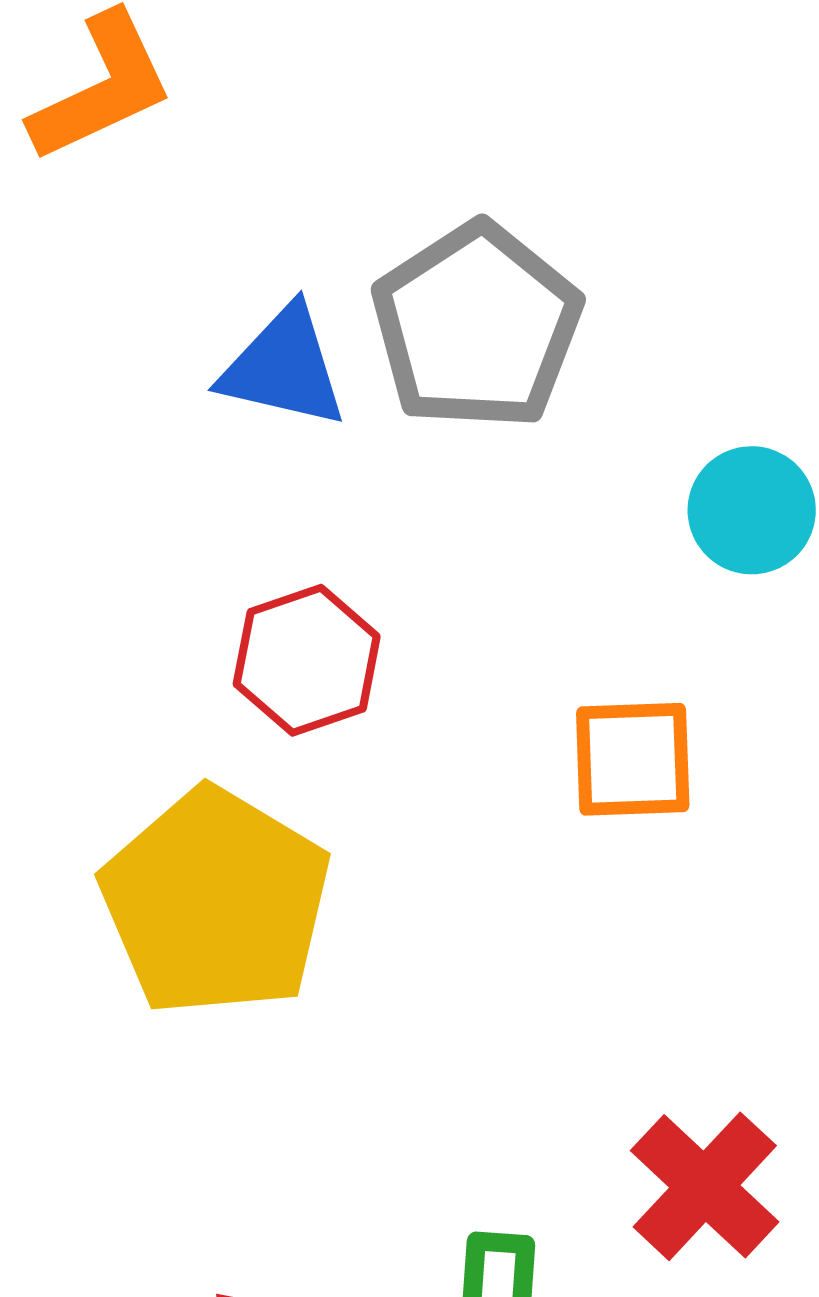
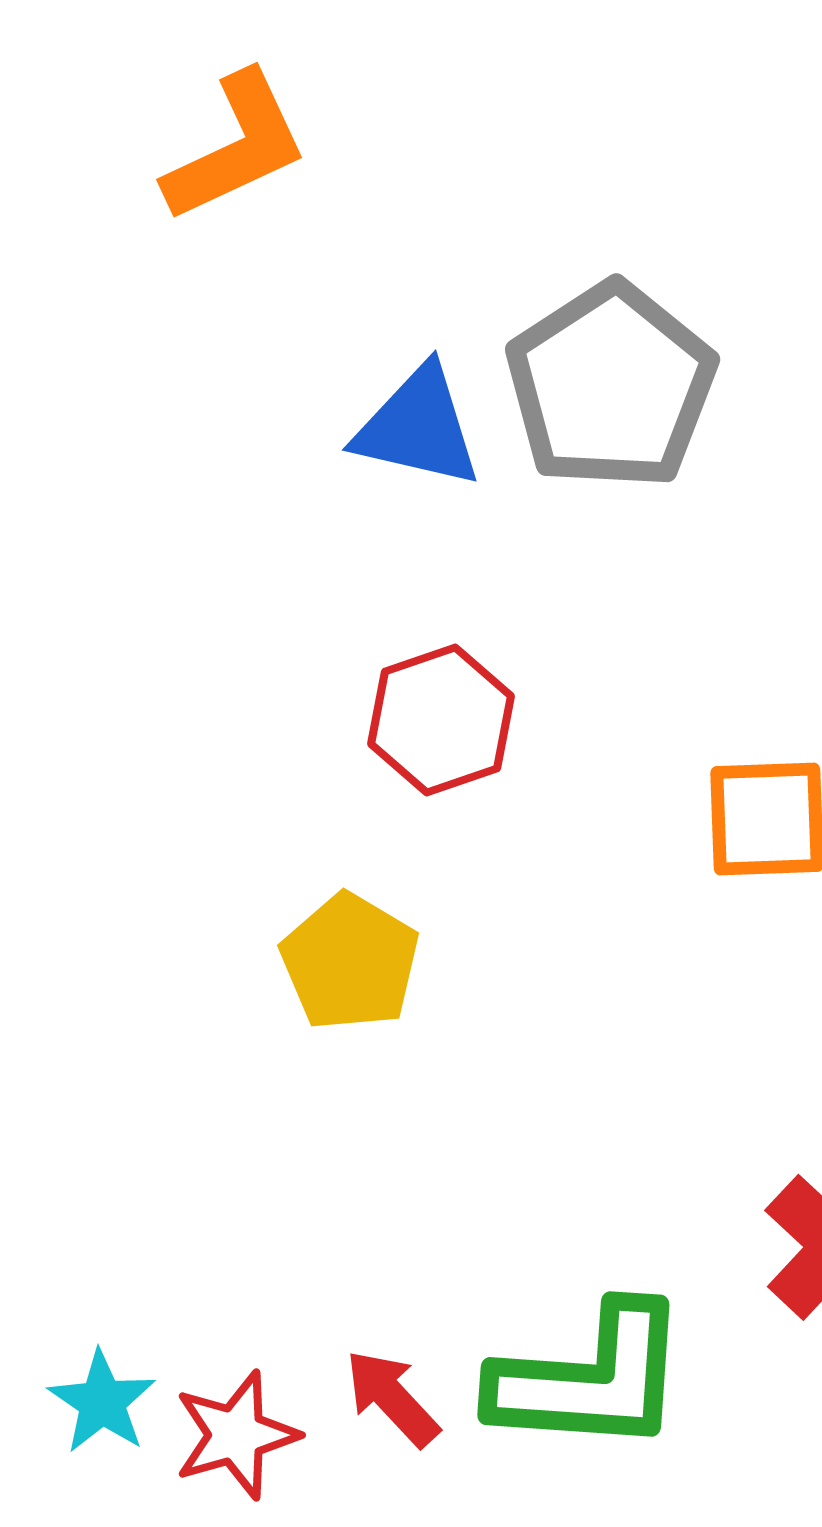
yellow pentagon: (216, 902) -> (350, 962), size x0.6

